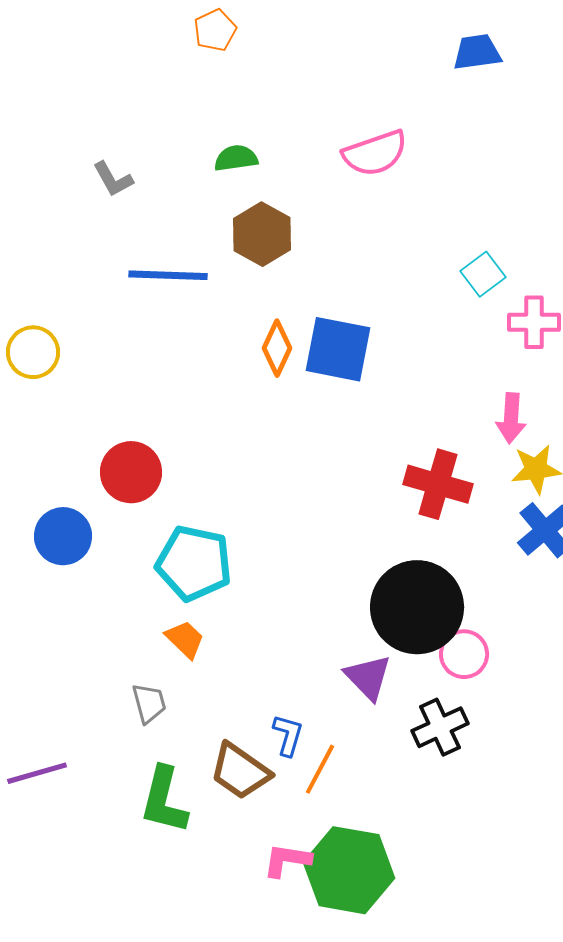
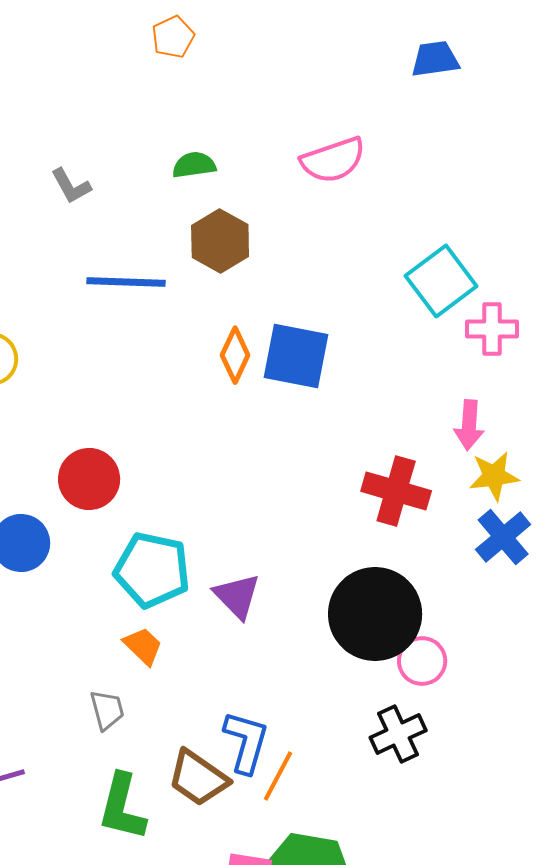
cyan square: (483, 274) -> (441, 281), size x1.6
purple triangle: (368, 677) -> (237, 596), moved
blue L-shape: (288, 735) -> (246, 742), size x1.5

